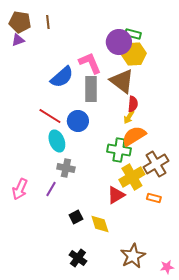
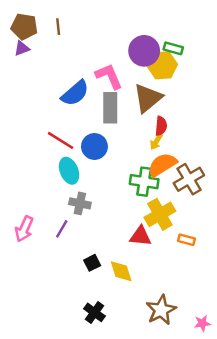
green rectangle: (133, 34) -> (173, 48), moved
brown triangle: (122, 81) -> (148, 98), turned 44
brown cross: (156, 164) -> (189, 179), moved
red triangle: (116, 195) -> (140, 236), turned 36

